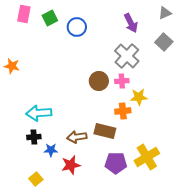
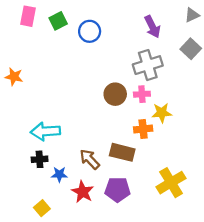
gray cross: (127, 56) -> (148, 65), turned 30
brown arrow: (77, 137) -> (90, 159), turned 54
purple pentagon: (116, 163) -> (118, 190), moved
red star: (71, 165) -> (83, 192), turned -30

